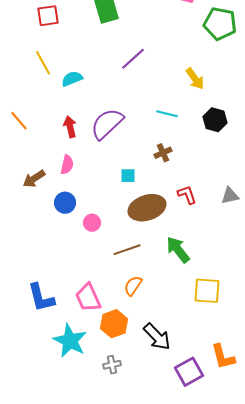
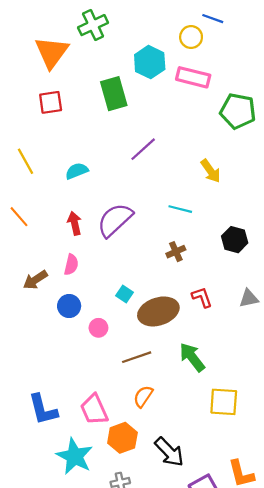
yellow line: (43, 63) -> (26, 161), moved
black hexagon: (215, 120) -> (235, 240), moved
cyan square: (128, 176) -> (125, 294), moved, turned 35

